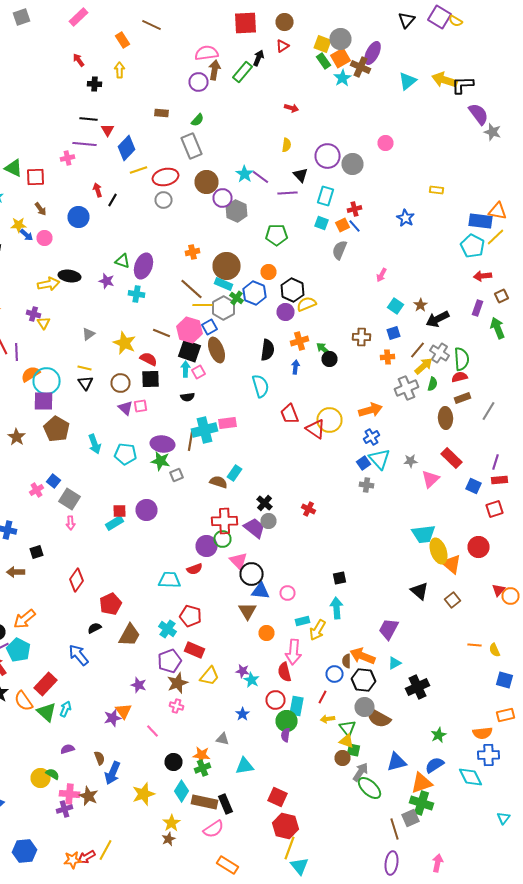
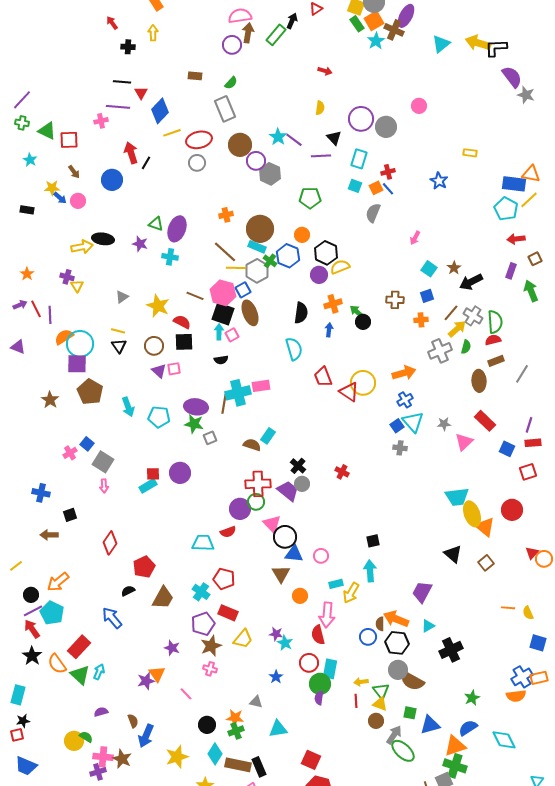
red arrow: (98, 190) -> (131, 153), size x1.5
red line: (322, 697) -> (356, 701), moved, turned -32
green square: (354, 750) -> (410, 713), moved
blue cross: (488, 755) -> (522, 677), moved, turned -30

